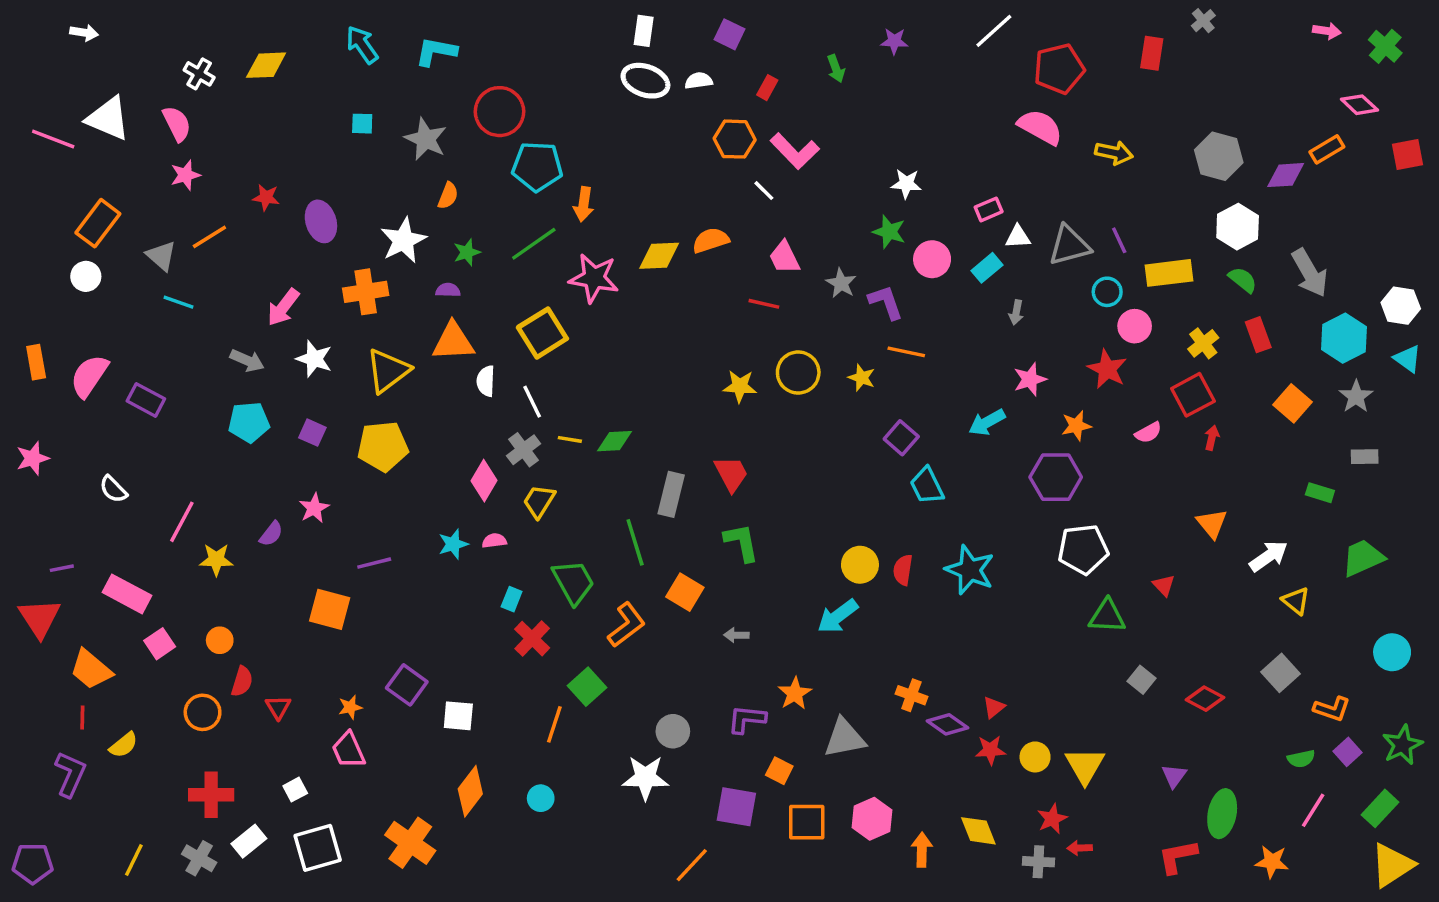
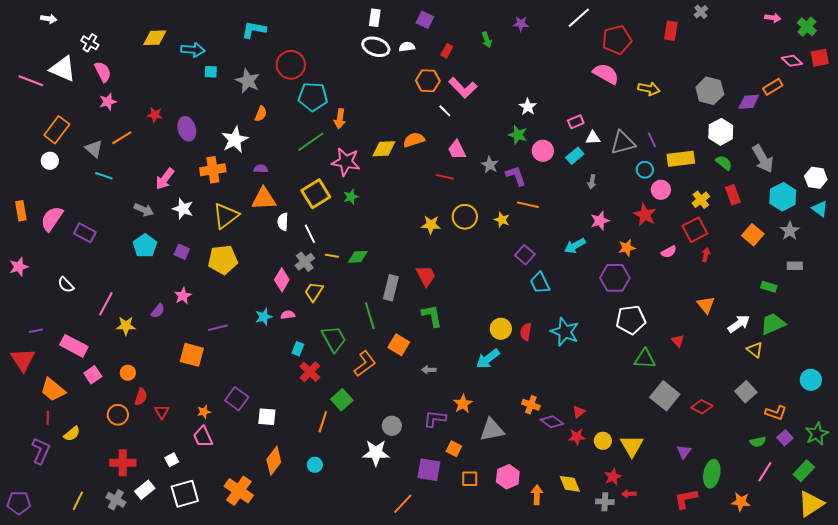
cyan arrow: (362, 45) -> (193, 50), moved, turned 130
white cross: (199, 74) -> (90, 43), moved
red square: (1408, 154) -> (820, 58), moved
white star: (906, 184) -> (528, 107), turned 30
green star: (467, 252) -> (351, 197), moved
cyan pentagon: (249, 422) -> (145, 246), turned -30
green trapezoid: (1363, 558) -> (773, 324), moved
gray square: (1141, 680) -> (665, 396), size x1.8
orange square: (807, 822) -> (470, 479), size x0.7

